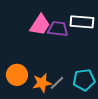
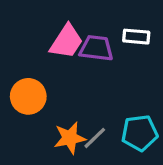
white rectangle: (82, 22) -> (136, 37), size x0.7
orange circle: (17, 75) -> (28, 96), moved

